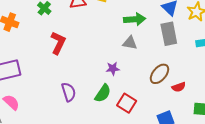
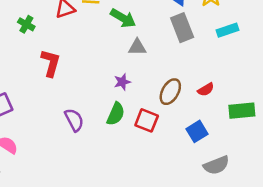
green arrow: (135, 19) -> (123, 18), moved, turned 45
brown ellipse: (159, 74) -> (170, 92), moved

